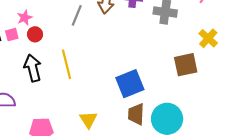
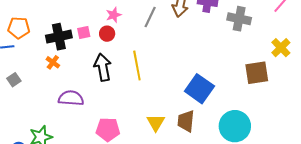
pink star: (25, 18) -> (114, 15), moved
blue square: (130, 84) -> (199, 89), turned -36
brown trapezoid: (136, 114) -> (186, 121), moved

